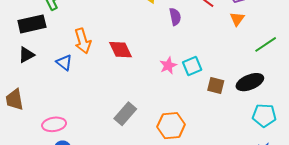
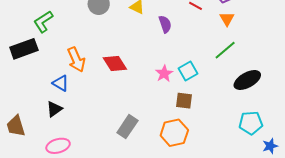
green line: (266, 44) -> (225, 50), moved
black triangle: (26, 55) -> (54, 109), moved
brown square: (216, 85) -> (184, 101), moved
cyan pentagon: (264, 115) -> (251, 123), moved

